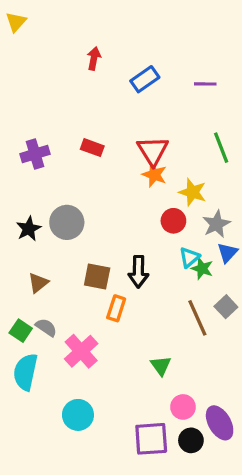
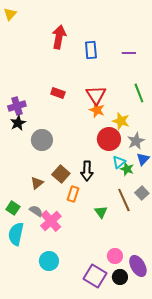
red arrow: (94, 58) -> (59, 37), size x1.6
blue rectangle: (145, 79) -> (91, 50), turned -60
purple cross: (35, 154) -> (17, 106), moved
red circle: (173, 221) -> (109, 139), size x1.5
black star: (29, 229) -> (18, 123), moved
brown square: (97, 276) -> (61, 174), turned 30
brown triangle: (38, 283) -> (37, 183), moved
gray semicircle: (46, 327) -> (36, 211), moved
green triangle: (161, 366) -> (101, 212), moved
purple square: (151, 439) -> (95, 276), turned 35

